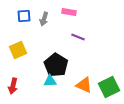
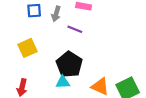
purple line: (78, 37) -> (75, 29), moved

